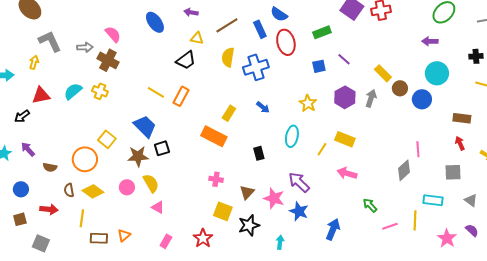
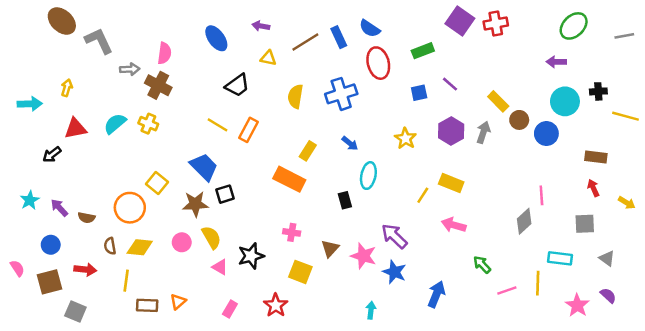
blue rectangle: (260, 29) -> (339, 37), moved
pink semicircle: (113, 34) -> (164, 53), turned 48
gray L-shape: (50, 41) -> (99, 41), moved
black cross: (476, 56) -> (598, 91), moved
yellow semicircle: (228, 57) -> (295, 96), moved
black trapezoid: (186, 60) -> (237, 85), moved
cyan ellipse: (292, 136) -> (368, 176), moved
purple arrow: (28, 149) -> (59, 208), moved
yellow diamond: (93, 191) -> (140, 247), turned -30
brown square: (20, 219) -> (49, 282), size x1.5
black star: (249, 225) -> (251, 256), moved

